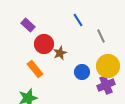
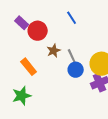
gray line: (101, 36) -> (72, 56), moved
red circle: (44, 44) -> (38, 31), moved

